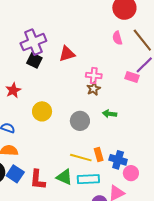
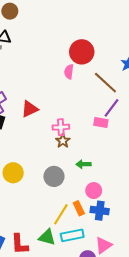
pink semicircle: (117, 38) -> (69, 72), moved, turned 32
yellow line: (81, 158) -> (61, 214), turned -65
pink circle: (131, 173) -> (94, 191), moved

